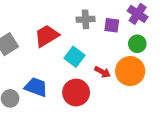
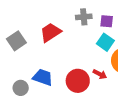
cyan square: (74, 57) -> (105, 42), moved
red arrow: (102, 72) -> (100, 74), moved

